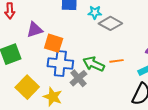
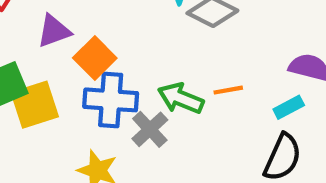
orange square: (54, 43) -> (95, 58), turned 30
yellow square: (27, 87) -> (35, 105), moved, turned 30

